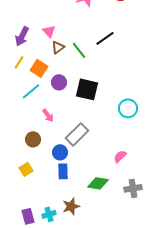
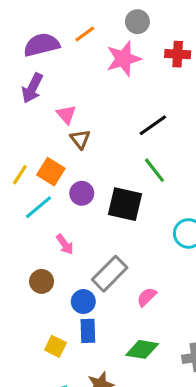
purple arrow: (22, 36) -> (32, 88), moved
brown triangle: (58, 47) -> (80, 139), turned -32
green line: (79, 50) -> (154, 170), moved
yellow line: (19, 62) -> (20, 175), moved
pink semicircle: (120, 156) -> (147, 297), moved
yellow square: (26, 169) -> (55, 346), moved, turned -32

